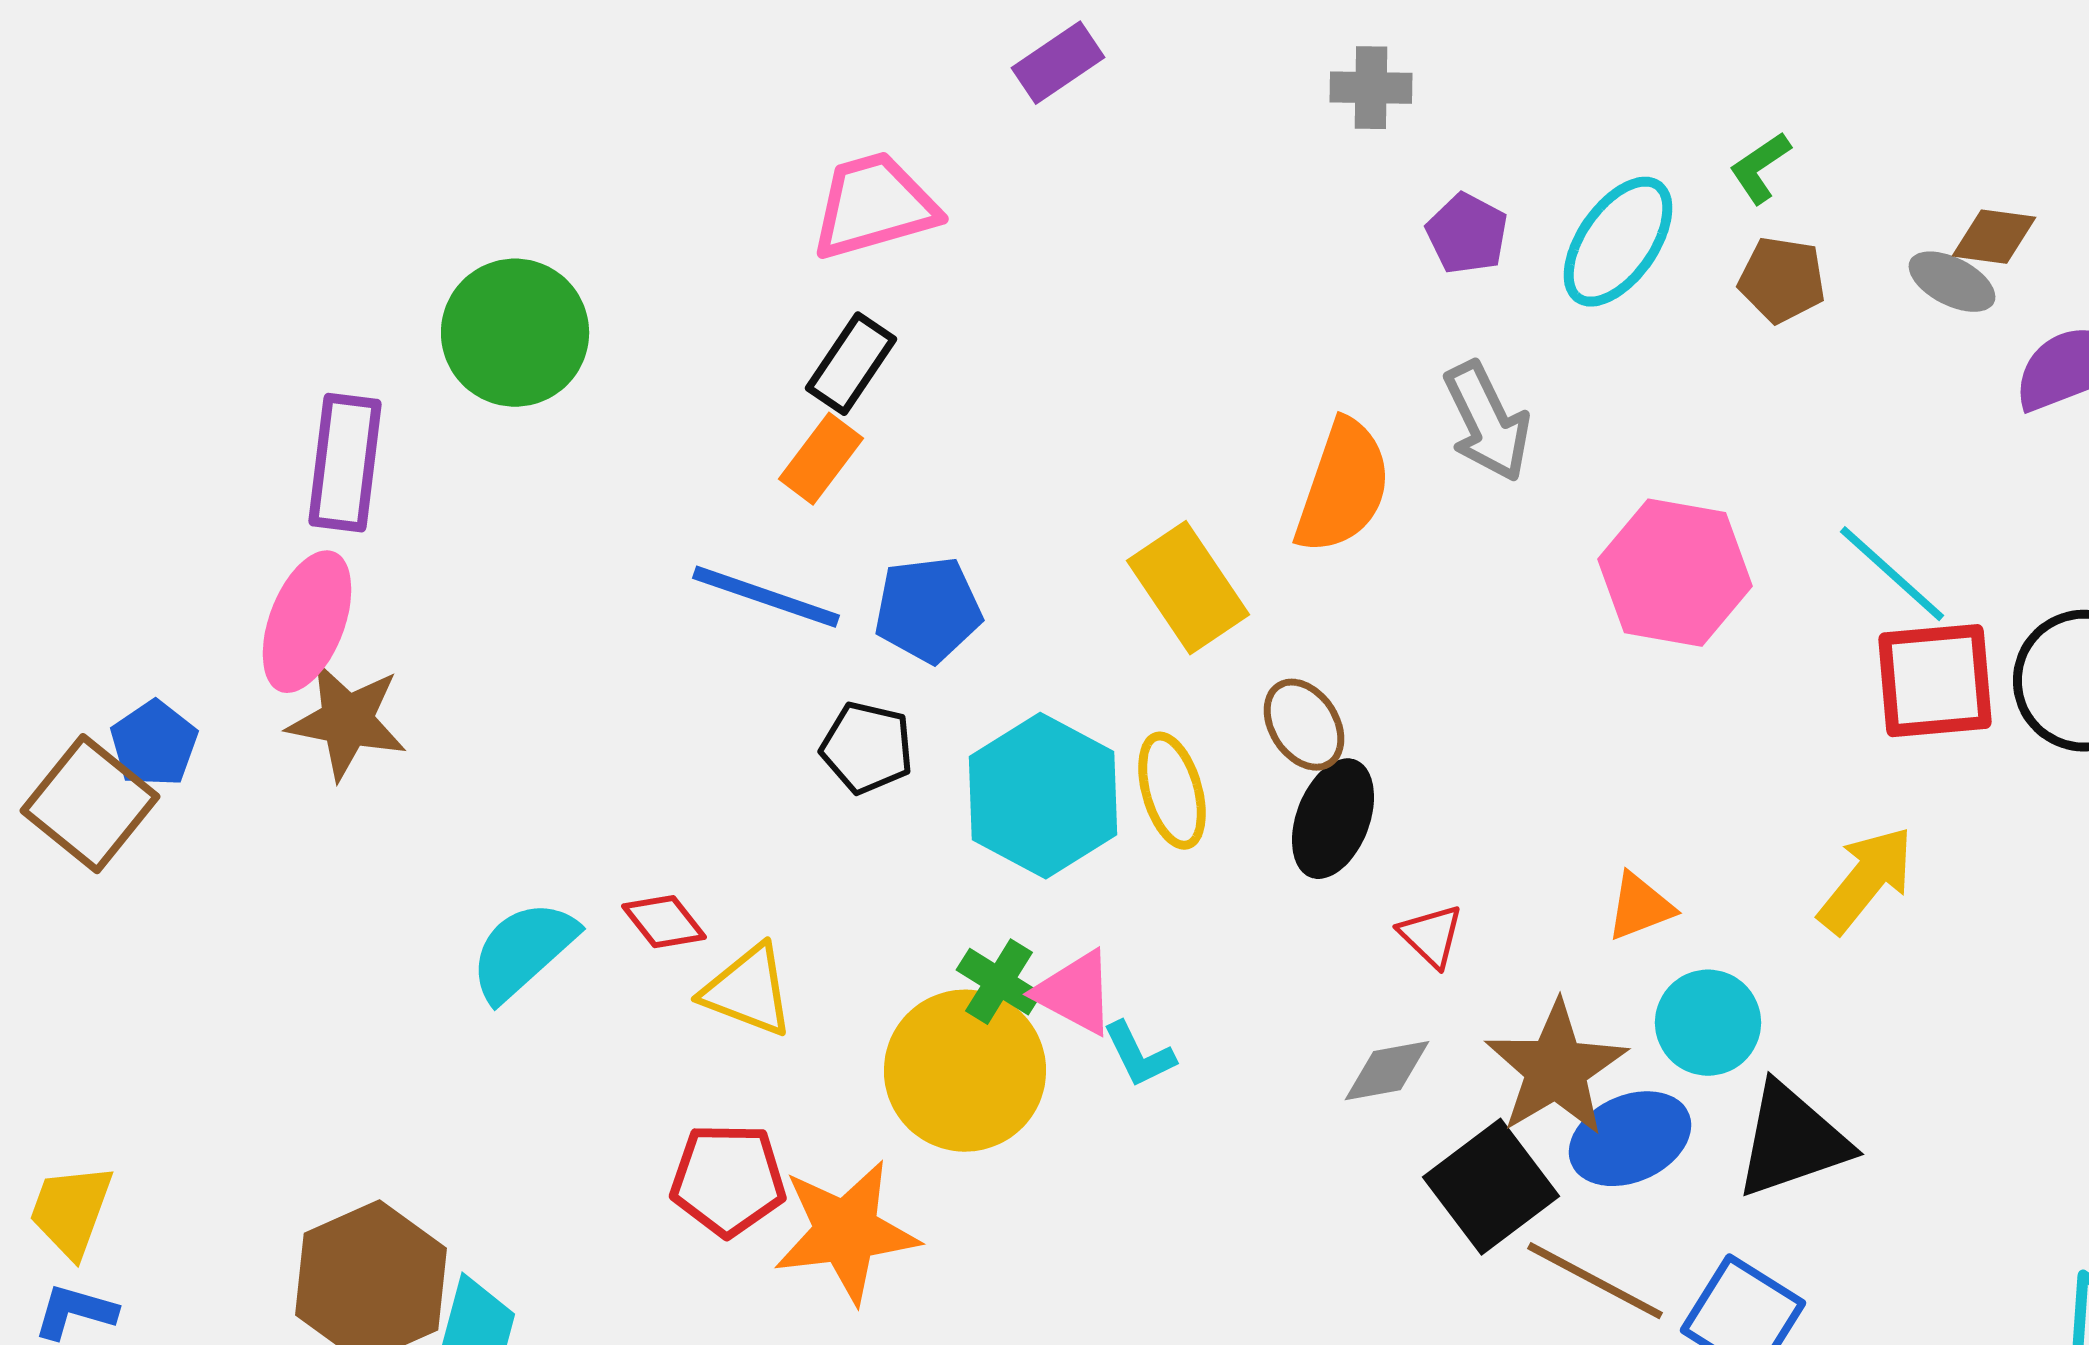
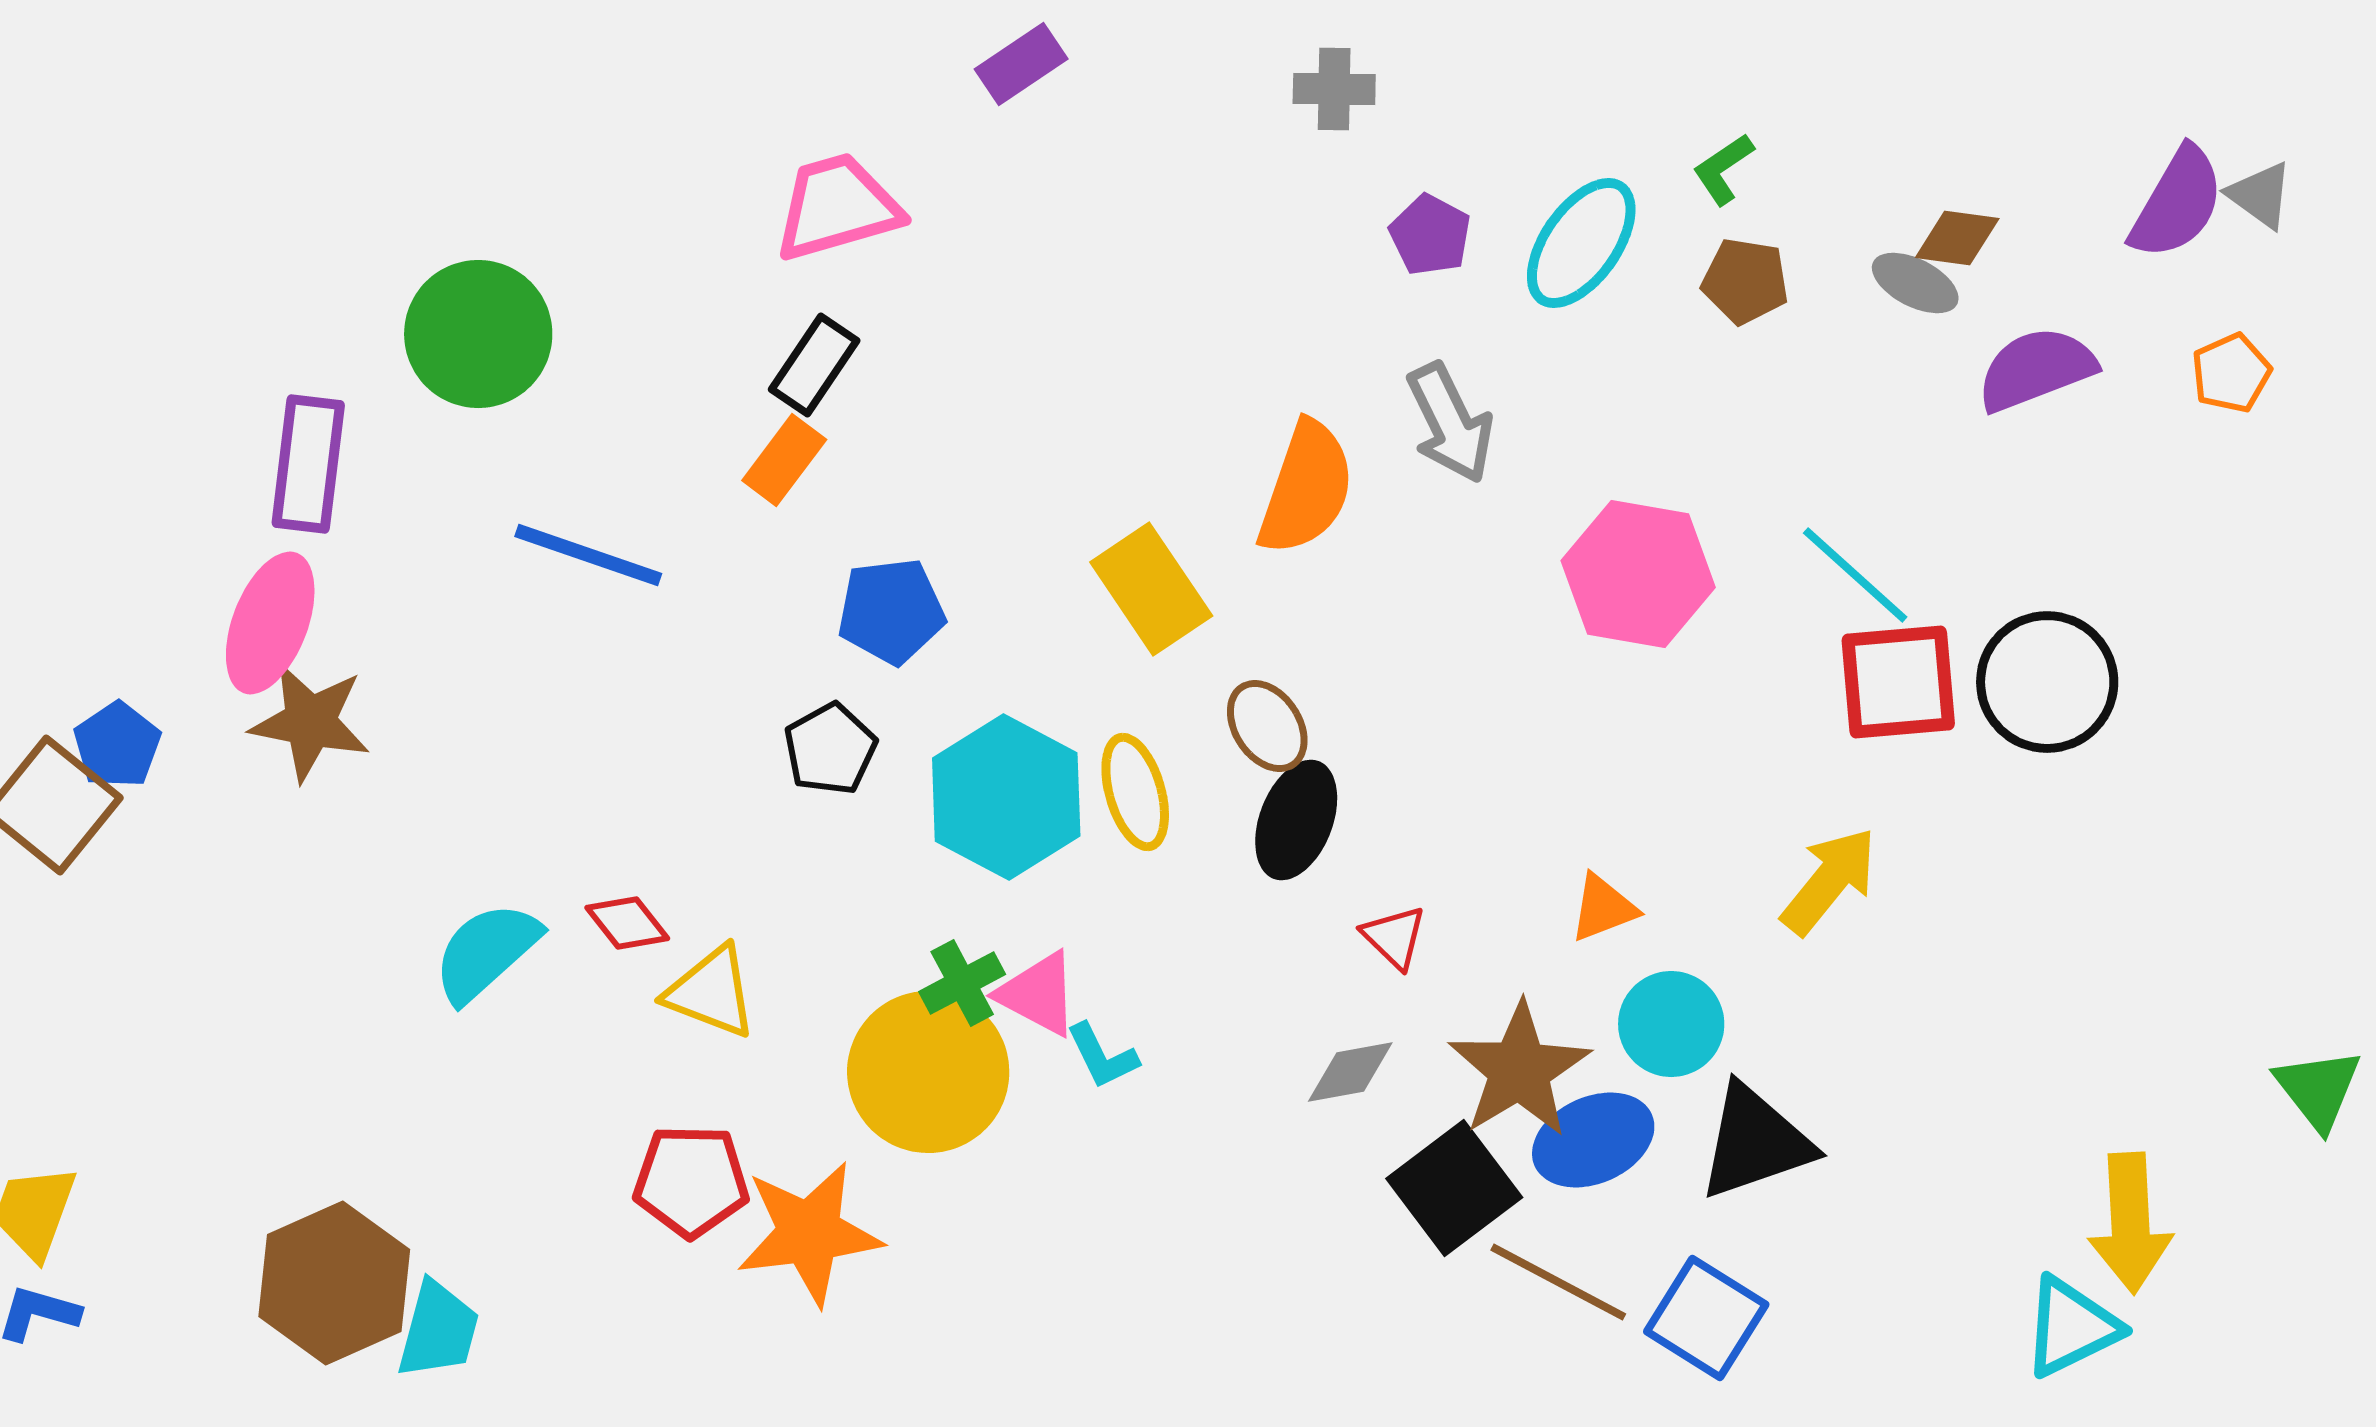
blue line: (766, 597) -> (588, 555), moved
black pentagon: (867, 748) -> (830, 749), turned 30
green cross: (999, 982) -> (962, 983), turned 30

